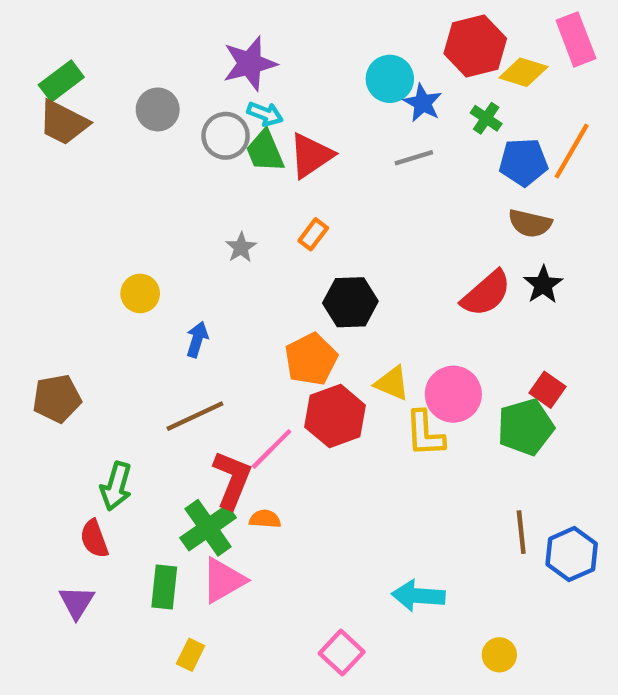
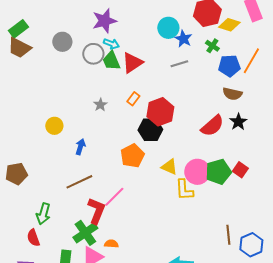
red hexagon: (335, 416) -> (160, 112), moved
green pentagon: (526, 427) -> (218, 172), moved
orange semicircle: (265, 519) -> (111, 244), moved

